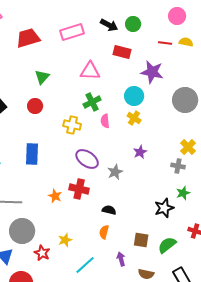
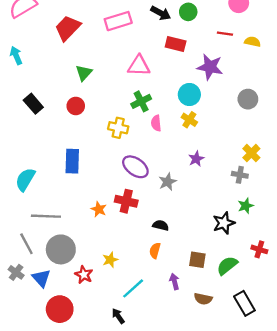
red trapezoid: (28, 38) -> (68, 28), turned -30
yellow semicircle: (186, 42) -> (252, 42), moved
gray circle: (185, 100) -> (248, 99), size x0.7

